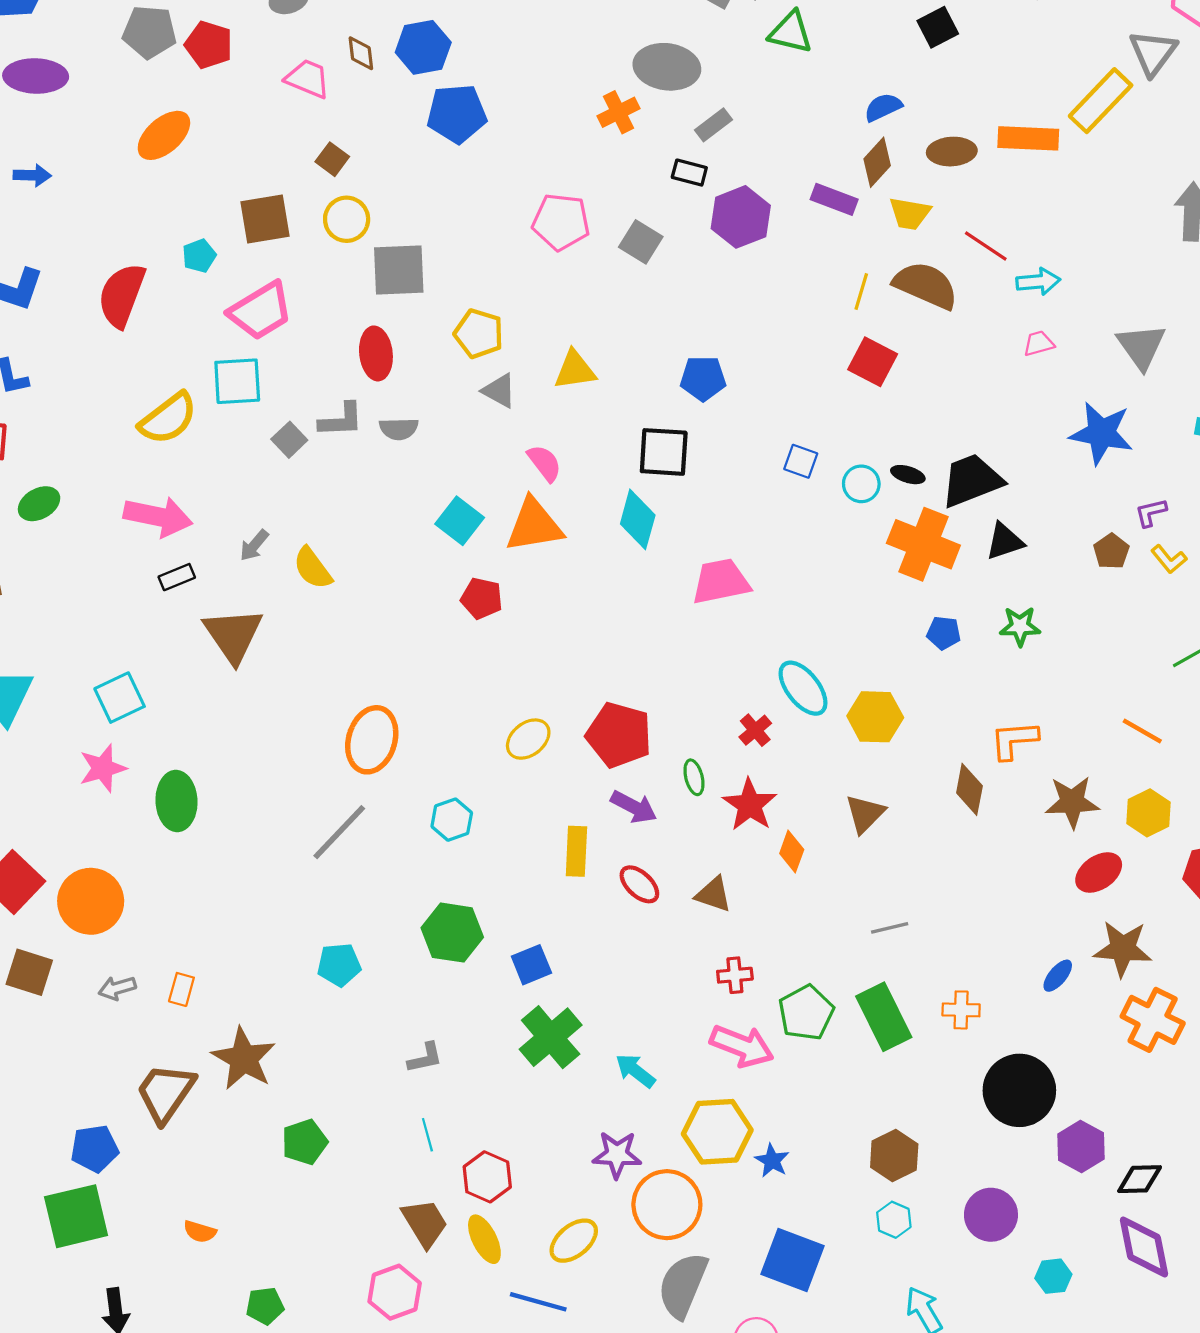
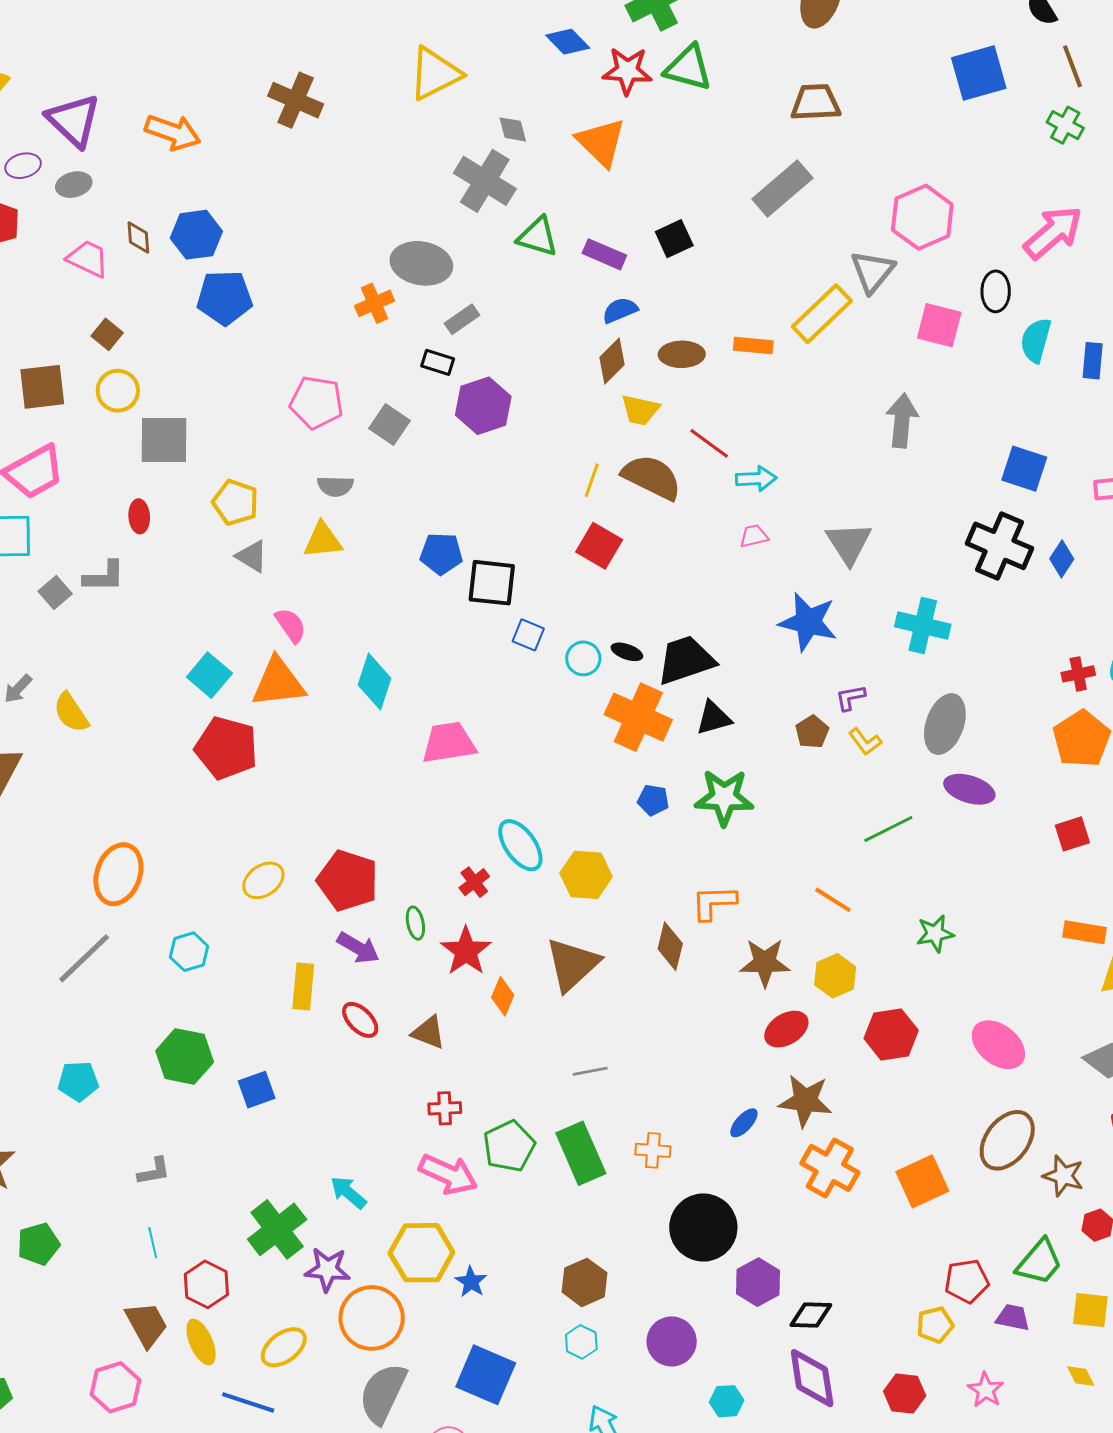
orange rectangle: (1028, 138) -> (753, 345), size x0.7
purple rectangle: (834, 199) -> (604, 254), moved
red ellipse: (376, 353) -> (139, 516), size x0.7
gray semicircle: (399, 429) -> (335, 486), moved
black square: (664, 452) -> (492, 583), moved
red pentagon: (482, 598) -> (226, 748), size x1.6
green star: (1020, 626) -> (724, 797), size x1.5
brown triangle: (865, 814) -> (572, 964), size x1.5
green cross: (551, 1037) -> (277, 1229), moved

